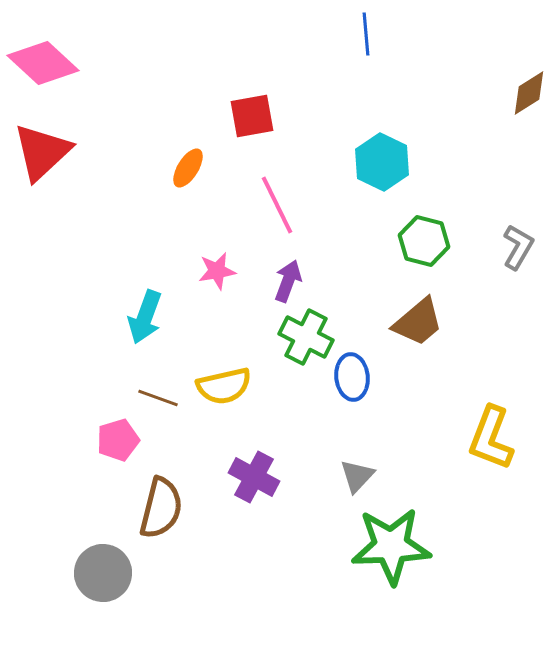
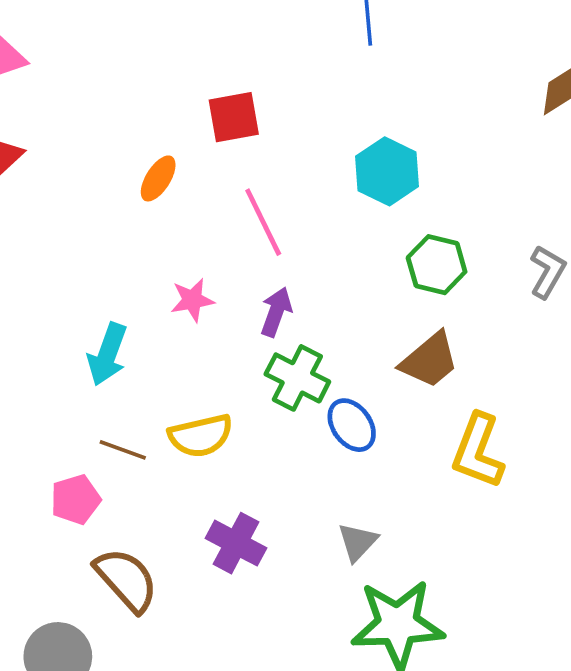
blue ellipse: (352, 377) -> (352, 425), turned -30
yellow L-shape: (491, 438) -> (478, 451), moved
brown semicircle: (161, 508) -> (126, 580), turned -56

